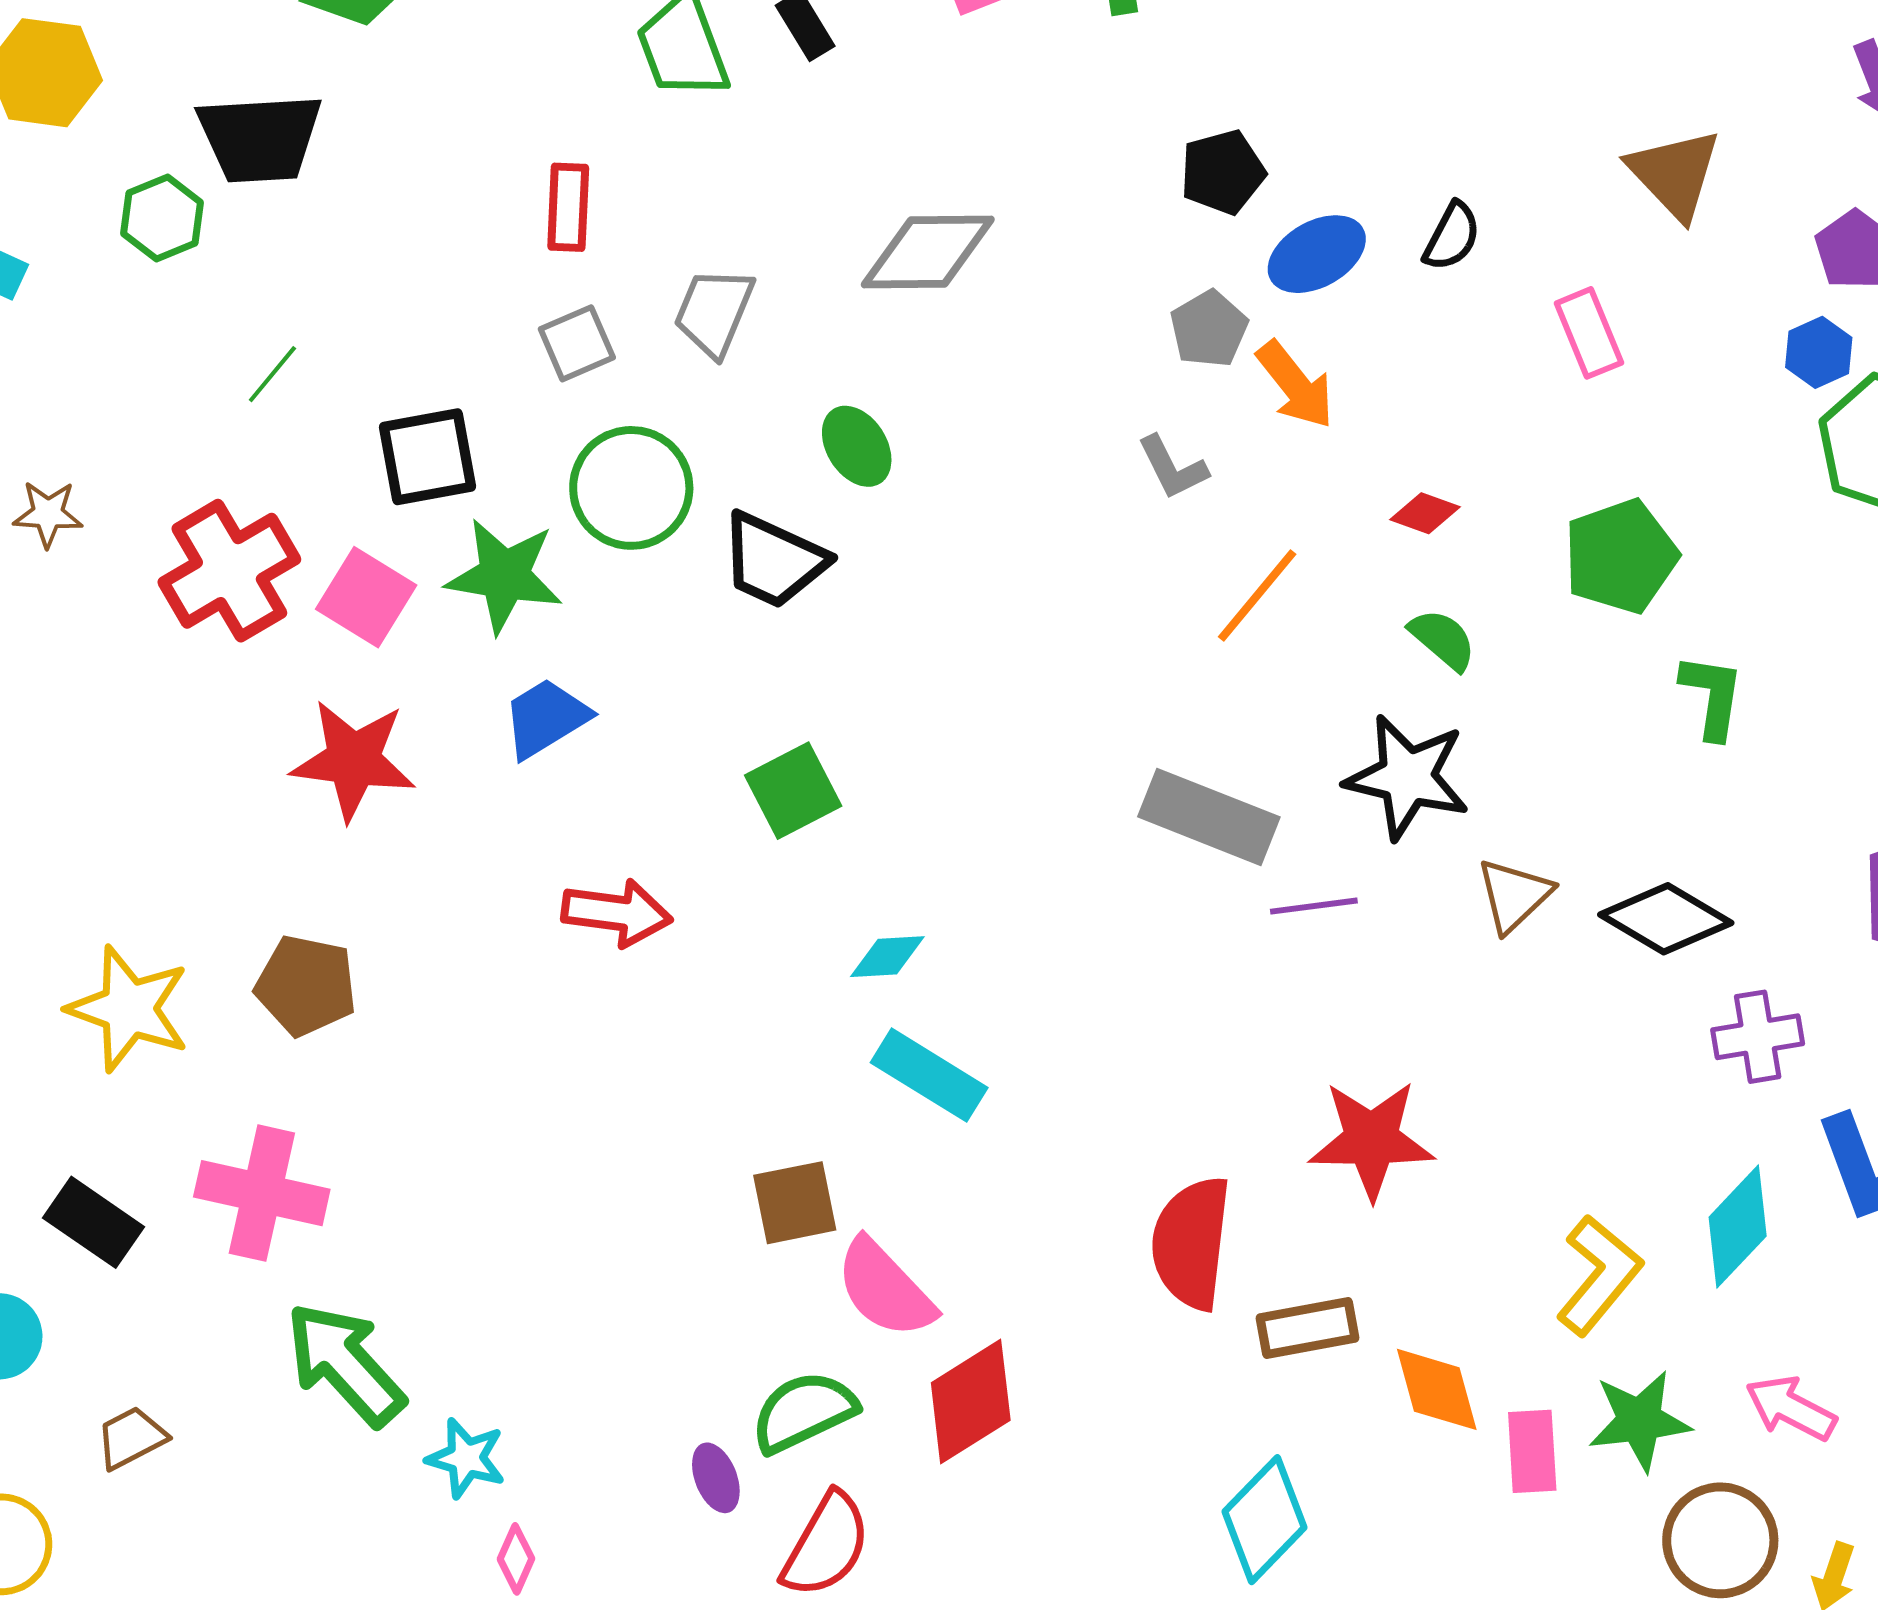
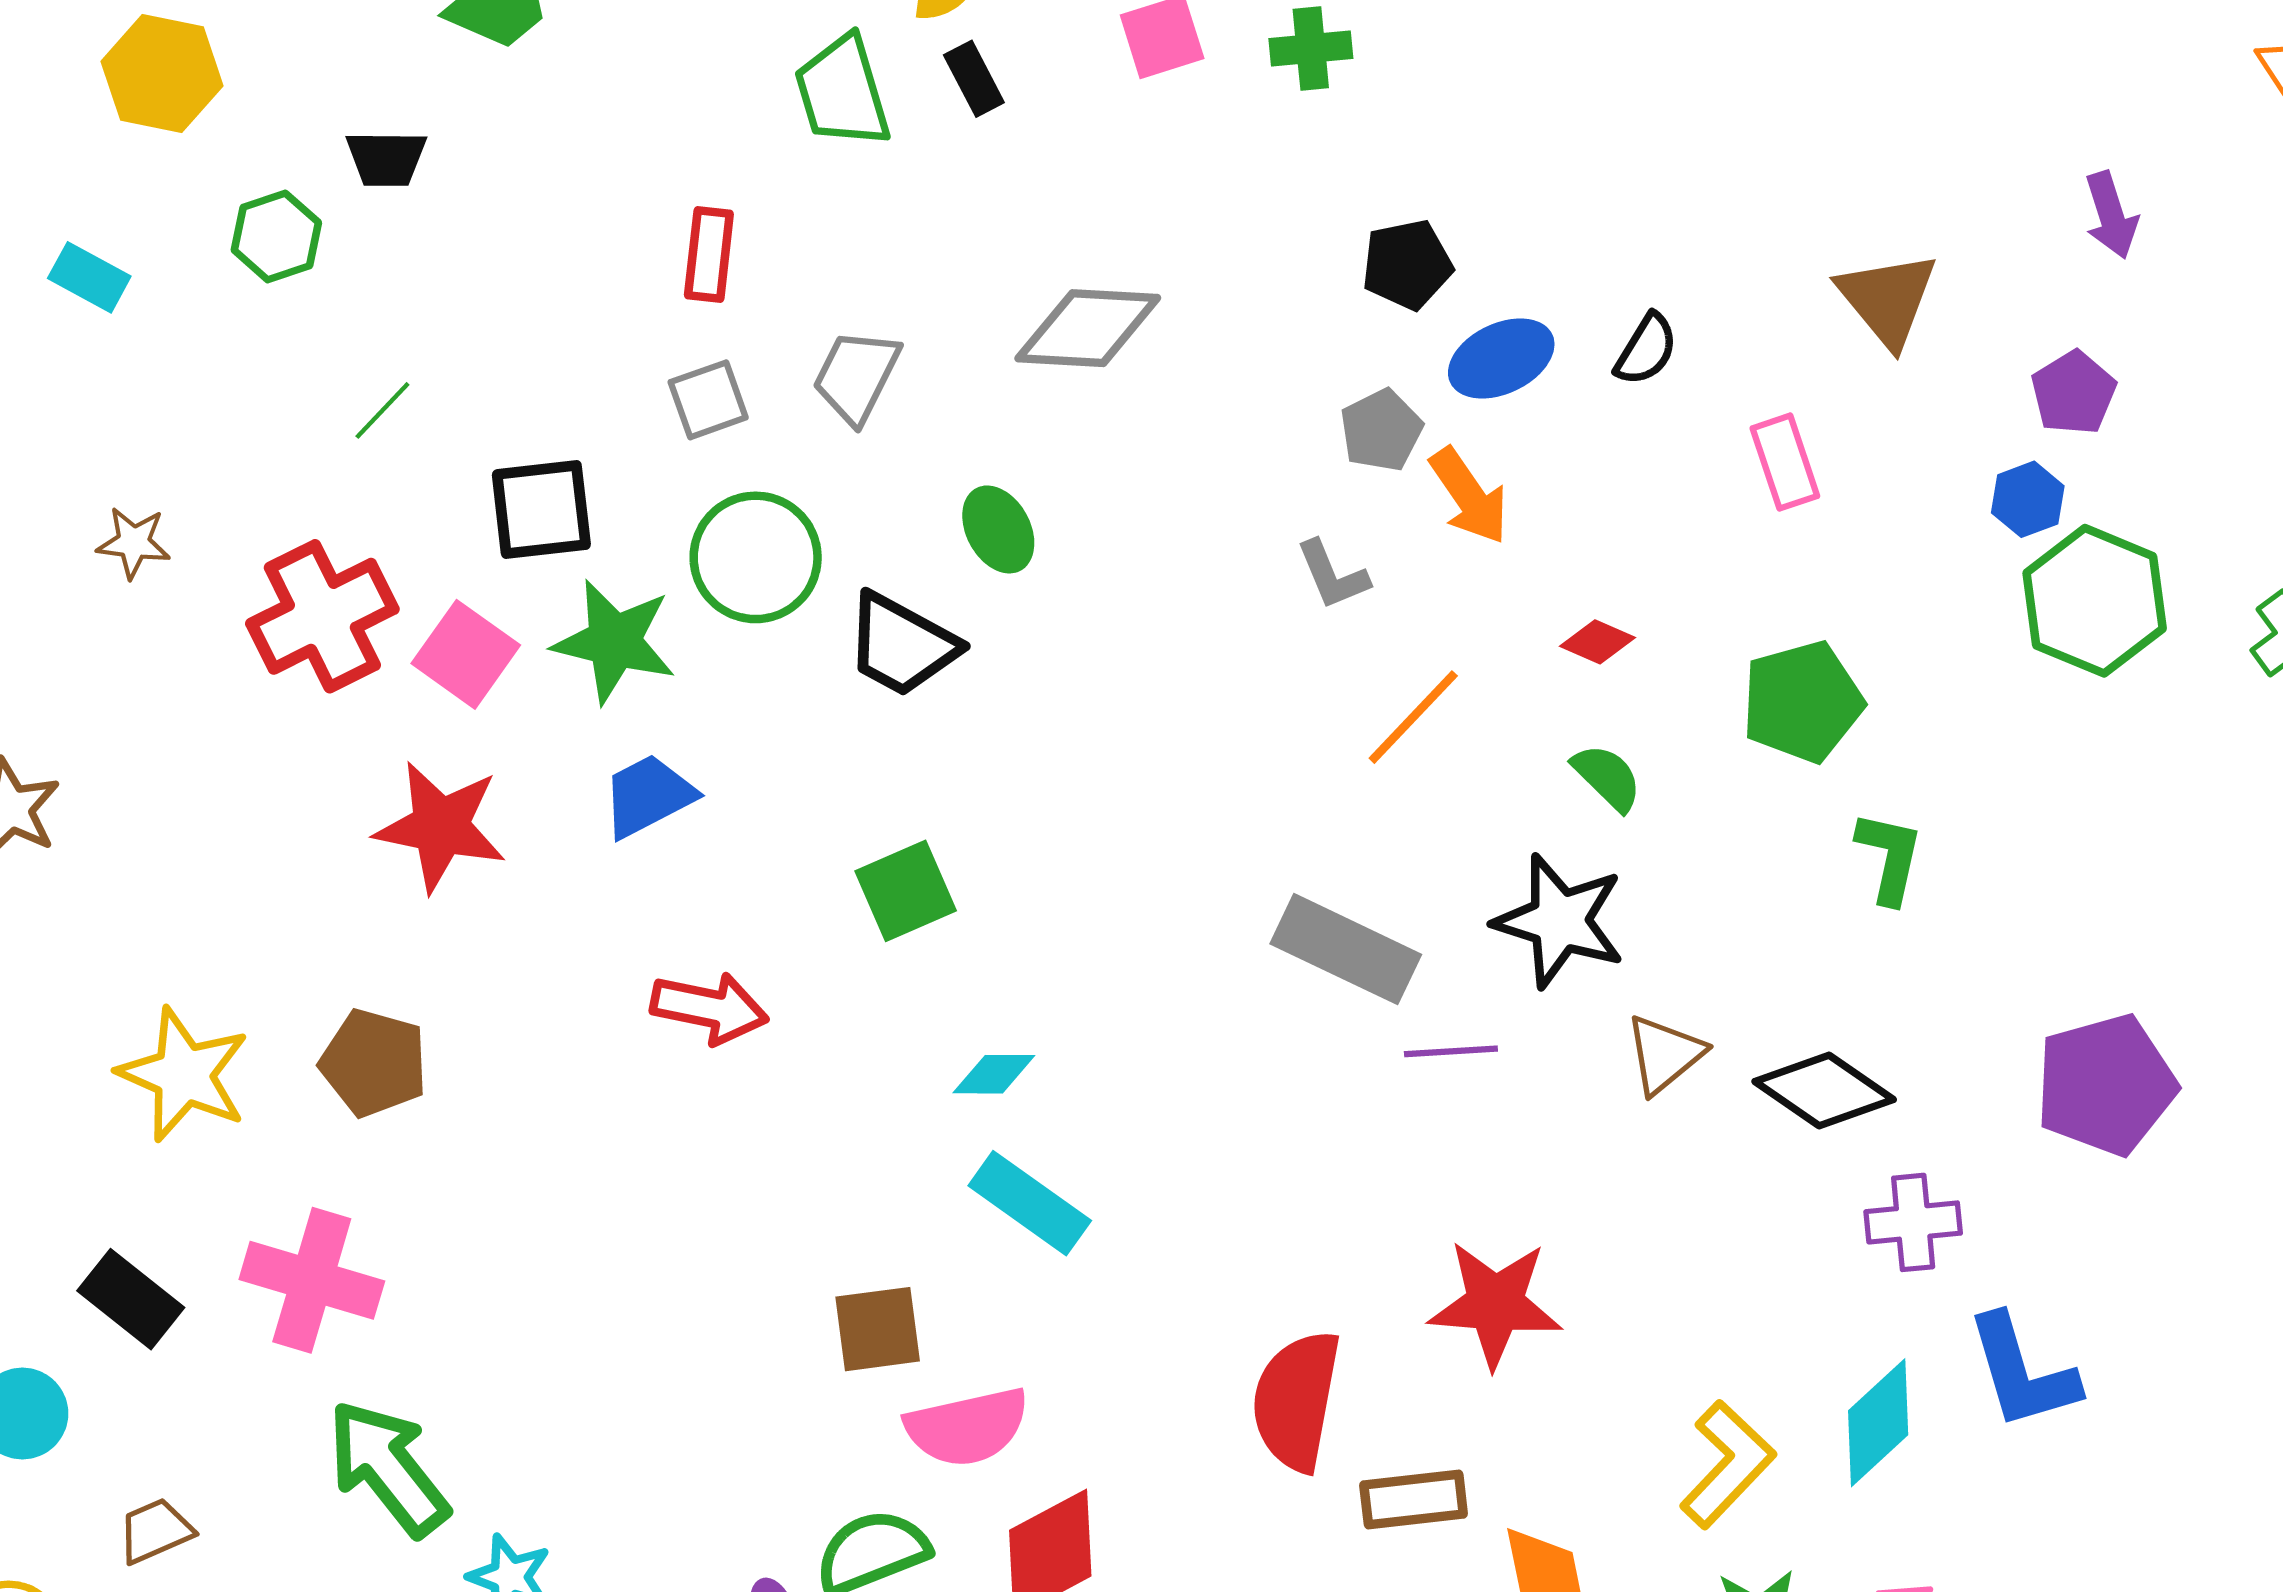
black trapezoid: (260, 138) -> (386, 159), size x0.6
pink semicircle: (885, 1289) -> (967, 1427), turned -63

